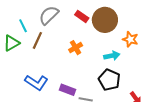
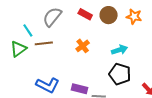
brown circle: (105, 20) -> (109, 15), size x0.7
orange star: (130, 39) -> (134, 17), moved
brown line: (37, 40) -> (44, 43), turned 66

